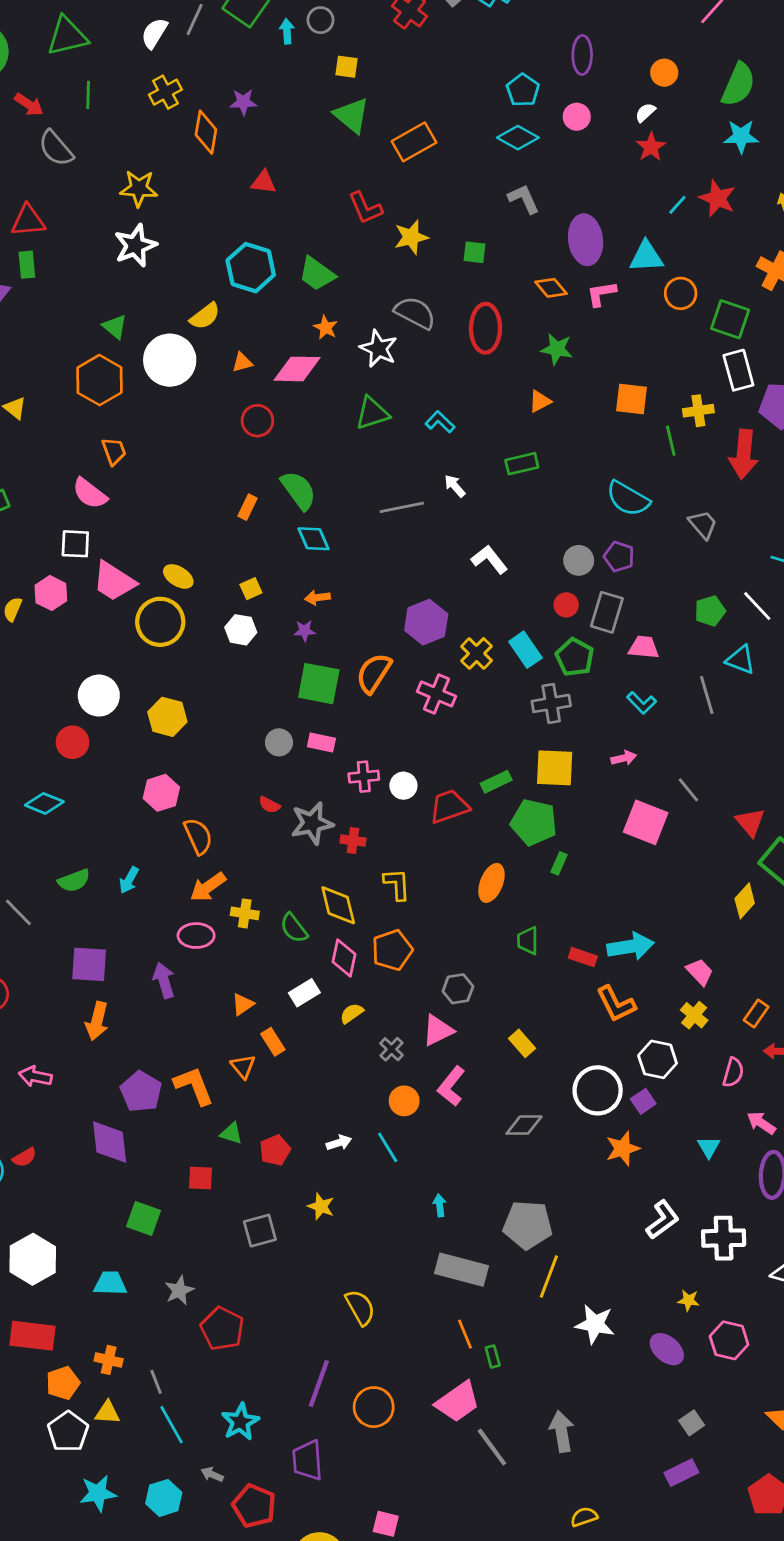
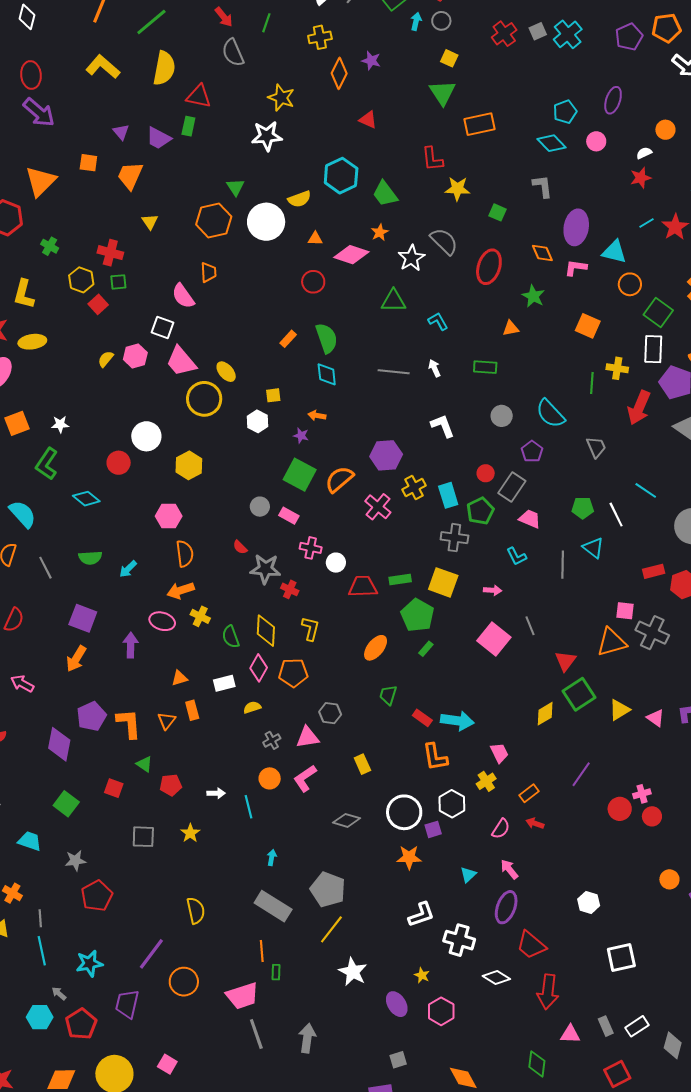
orange square: (631, 399) -> (588, 326), moved
gray circle: (579, 560) -> (502, 416), moved
cyan hexagon: (164, 1498) -> (40, 1017), moved

